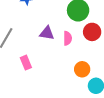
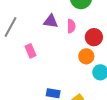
red circle: (92, 32) -> (94, 37), moved

